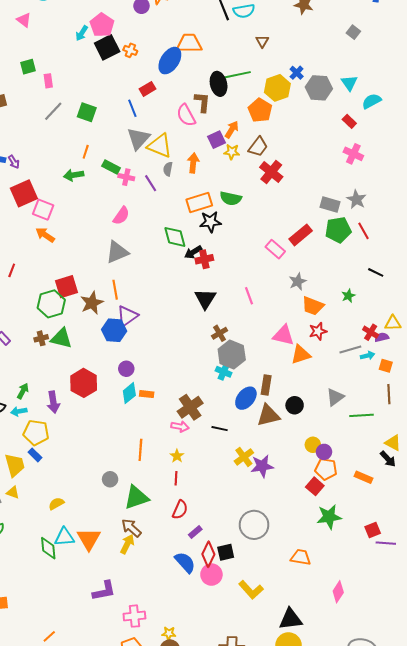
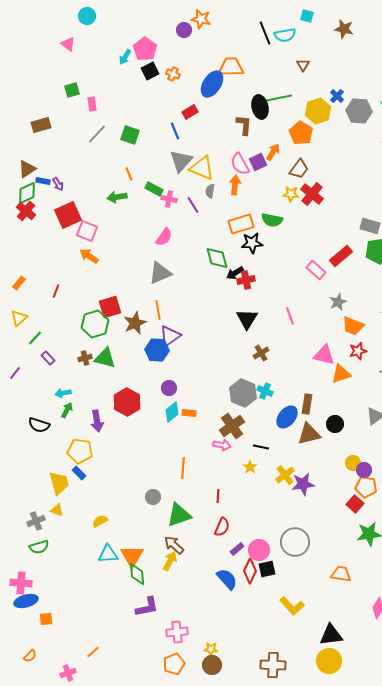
black square: (107, 47) -> (150, 71), size x0.7
pink semicircle: (186, 115) -> (240, 164), moved
orange line: (86, 152) -> (129, 174), turned -40
yellow star: (232, 152) -> (291, 194), moved
gray hexagon: (232, 355) -> (243, 393), moved
cyan arrow: (19, 411) -> (63, 393), moved
yellow star: (177, 456) -> (250, 467), moved
green diamond: (48, 548) -> (137, 574), moved
pink circle: (211, 575) -> (259, 550), moved

